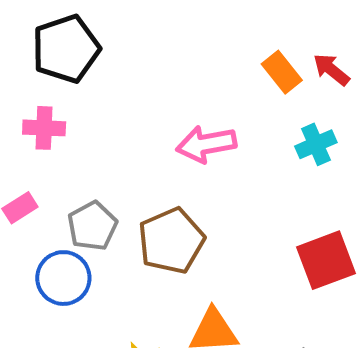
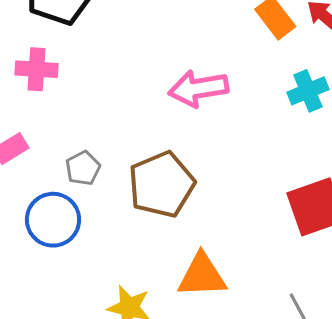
gray pentagon: (92, 226) -> (83, 168), size x0.7

